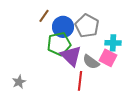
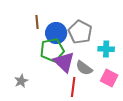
brown line: (44, 16) -> (37, 22), turned -40
pink square: (108, 58) -> (109, 78), moved
gray star: (19, 82) -> (21, 81), moved

